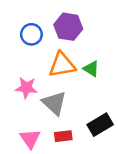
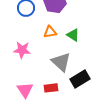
orange triangle: (62, 65) -> (50, 32), size x0.6
gray triangle: (54, 103) -> (61, 62), moved

